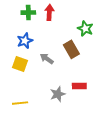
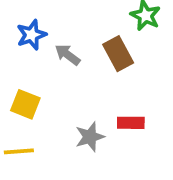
gray arrow: (47, 59) -> (68, 55), moved
yellow square: (20, 64) -> (25, 104), moved

